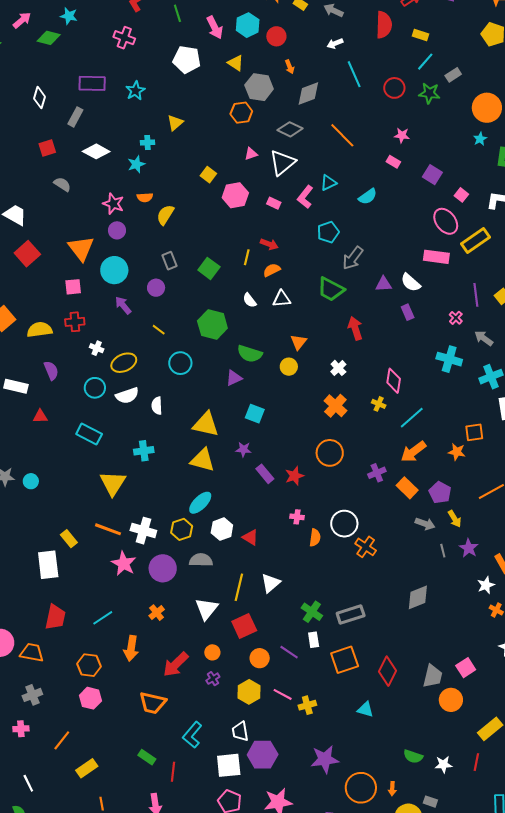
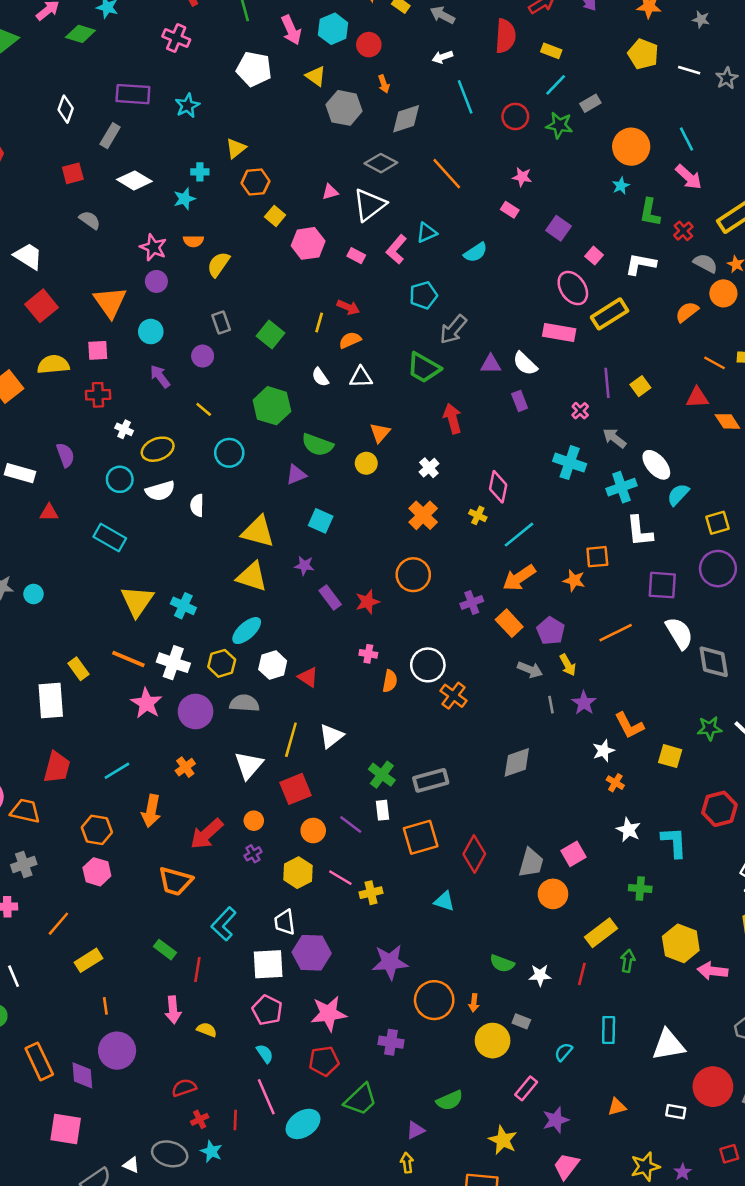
orange hexagon: (241, 113) -> (255, 182), moved
cyan circle: (114, 270) -> (151, 332), size x0.7
yellow semicircle: (40, 330) -> (53, 365), moved
cyan cross: (144, 451) -> (183, 606), moved, turned 30

